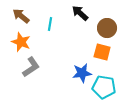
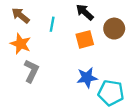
orange square: (102, 52) -> (85, 39), moved, turned -30
gray L-shape: (31, 67) -> (31, 71), turned -30

